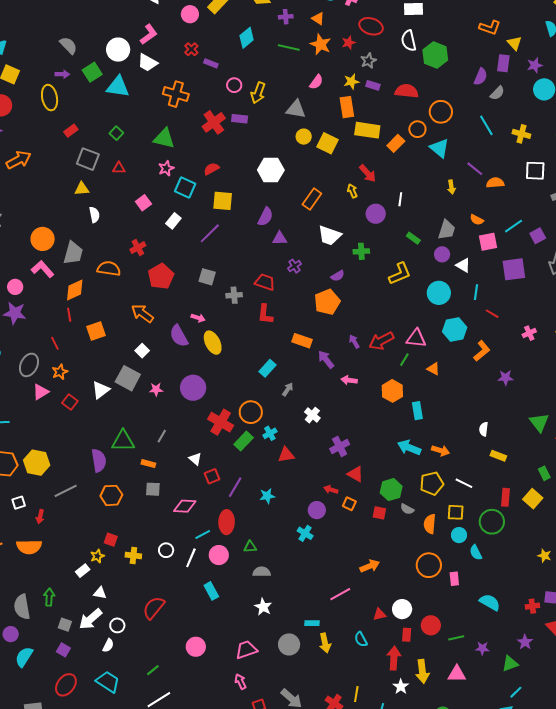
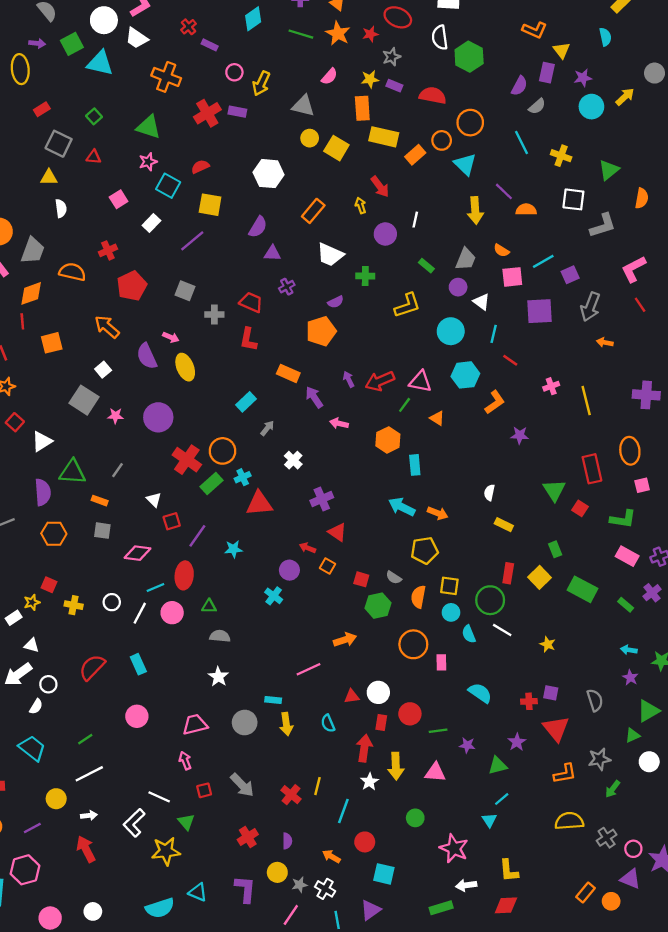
yellow arrow: (451, 187) -> (475, 210), size x1.6
white triangle: (101, 390) -> (42, 441), moved
red triangle: (286, 455) -> (259, 504), size x1.4
white line: (464, 483) -> (502, 630), moved
green hexagon: (391, 490) -> (378, 606), moved
cyan rectangle: (211, 591) -> (138, 664), moved

